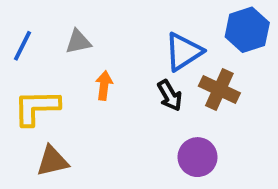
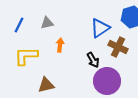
black arrow: (170, 95) -> (93, 60), moved
purple circle: (198, 157) -> (107, 81), size x1.4
brown triangle: (52, 161) -> (46, 85), moved

